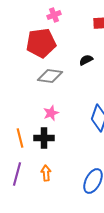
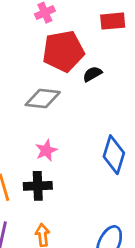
red pentagon: (41, 43) -> (63, 51), moved

